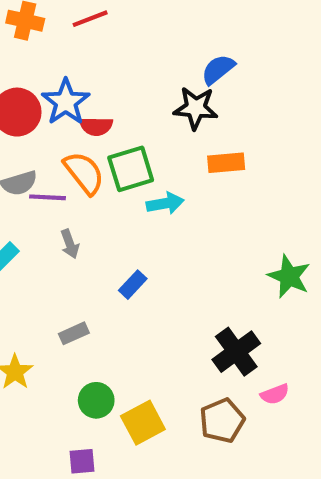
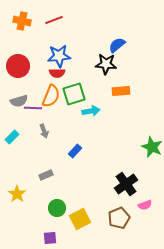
blue star: (66, 102) -> (59, 56), moved, turned 30
orange semicircle: (84, 173) -> (51, 96), turned 60

